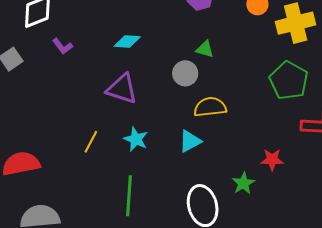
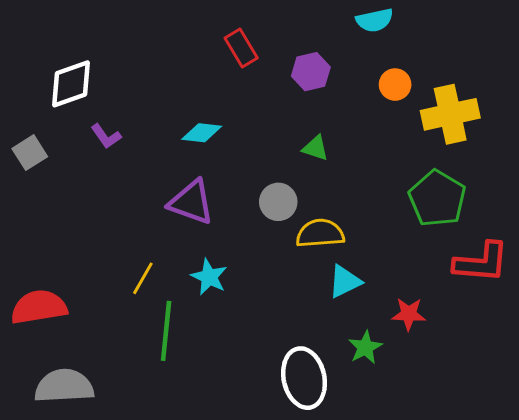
gray circle: (185, 73) -> (278, 202), moved
cyan triangle: (190, 141) -> (345, 281), moved
green line: (129, 196) -> (166, 331), moved

